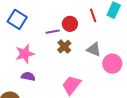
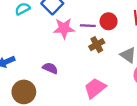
pink star: (25, 54) -> (64, 28), moved

